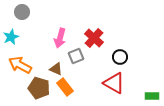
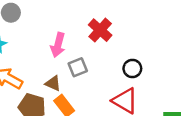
red cross: (94, 38) -> (100, 30), moved

